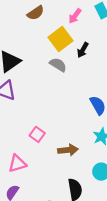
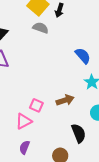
pink square: (37, 134) -> (36, 105), moved

